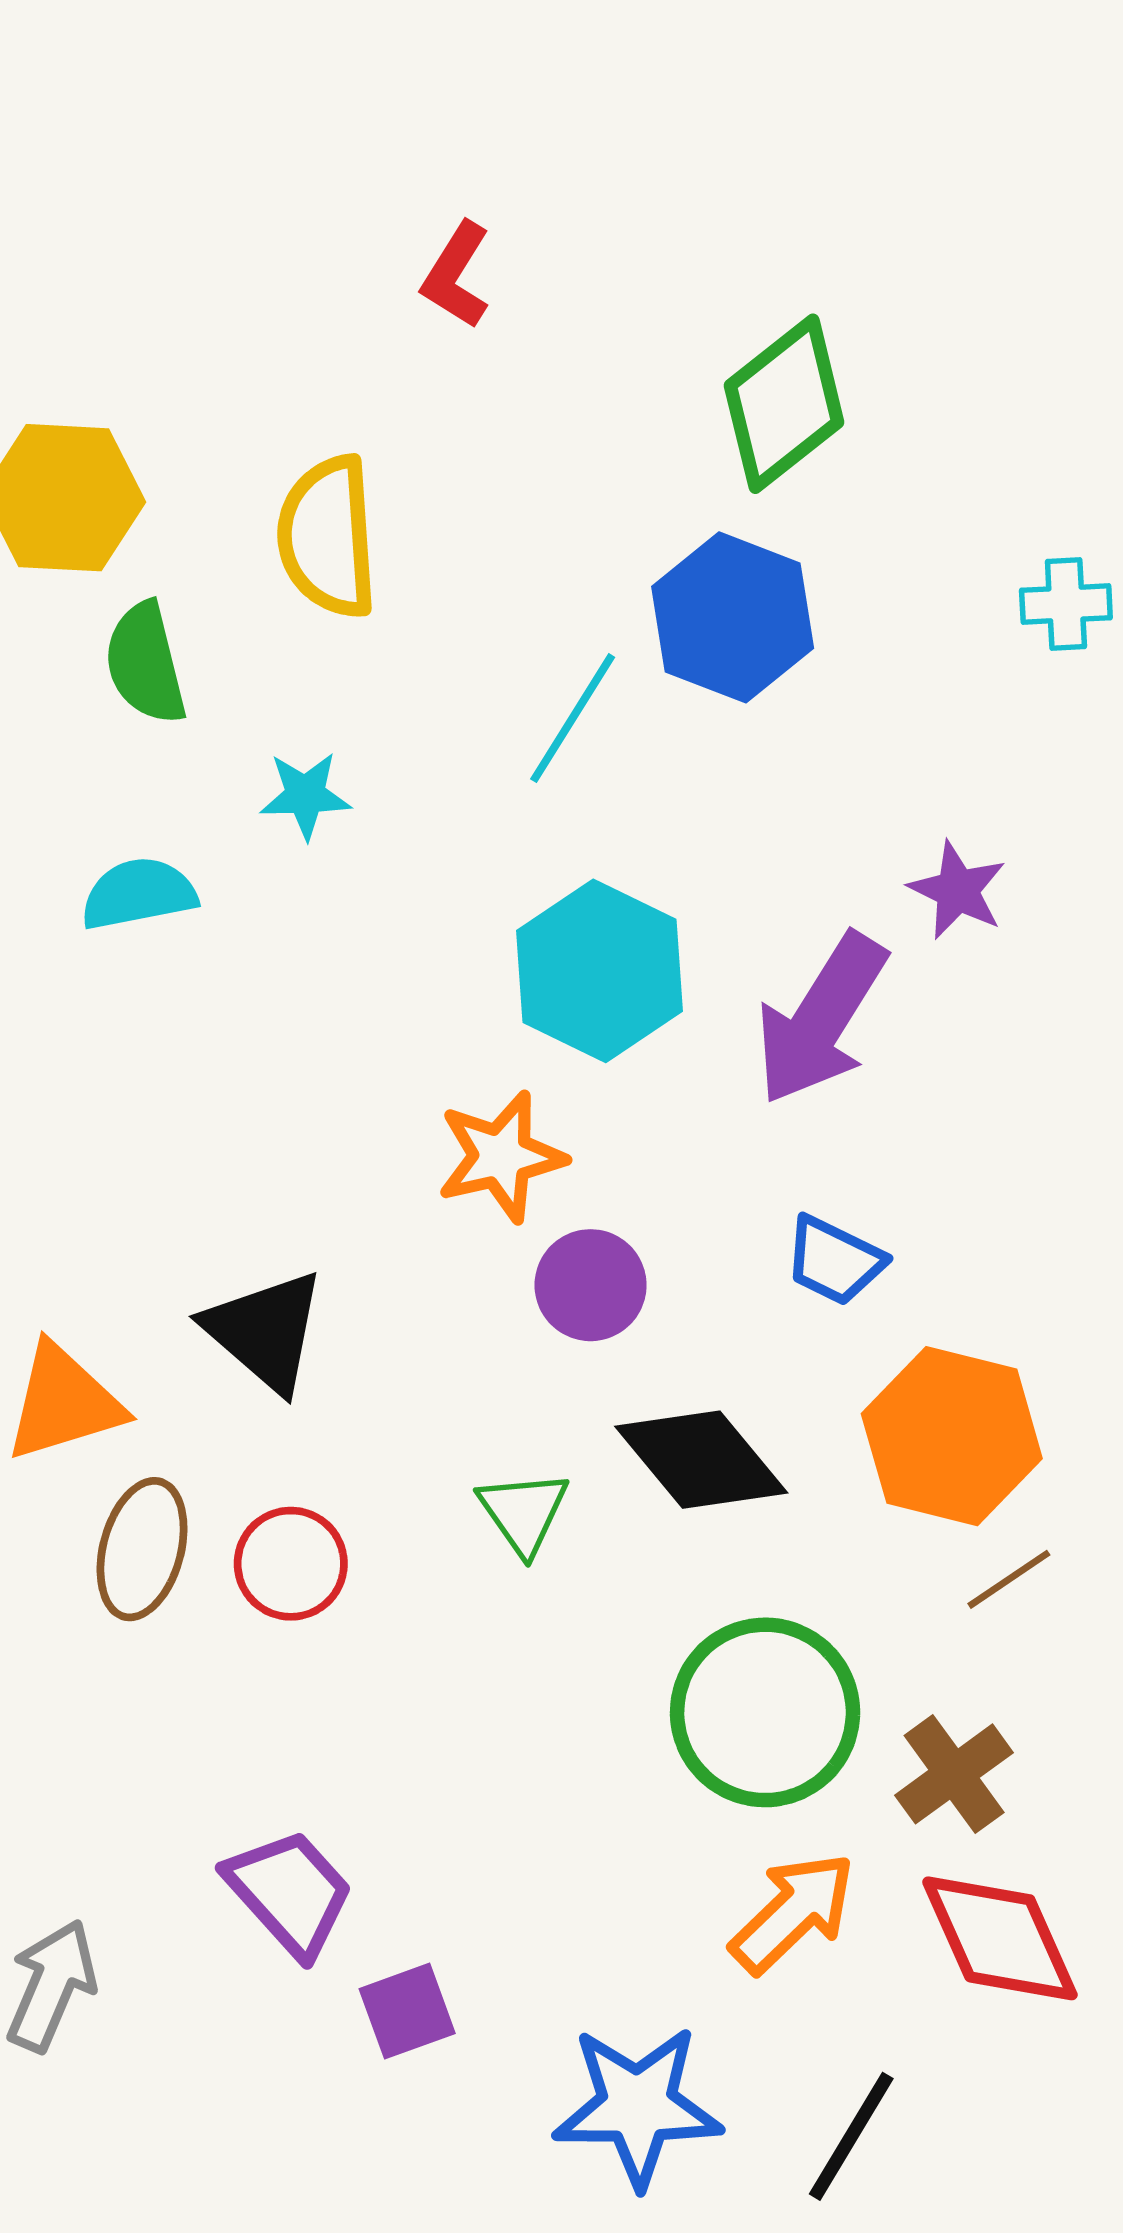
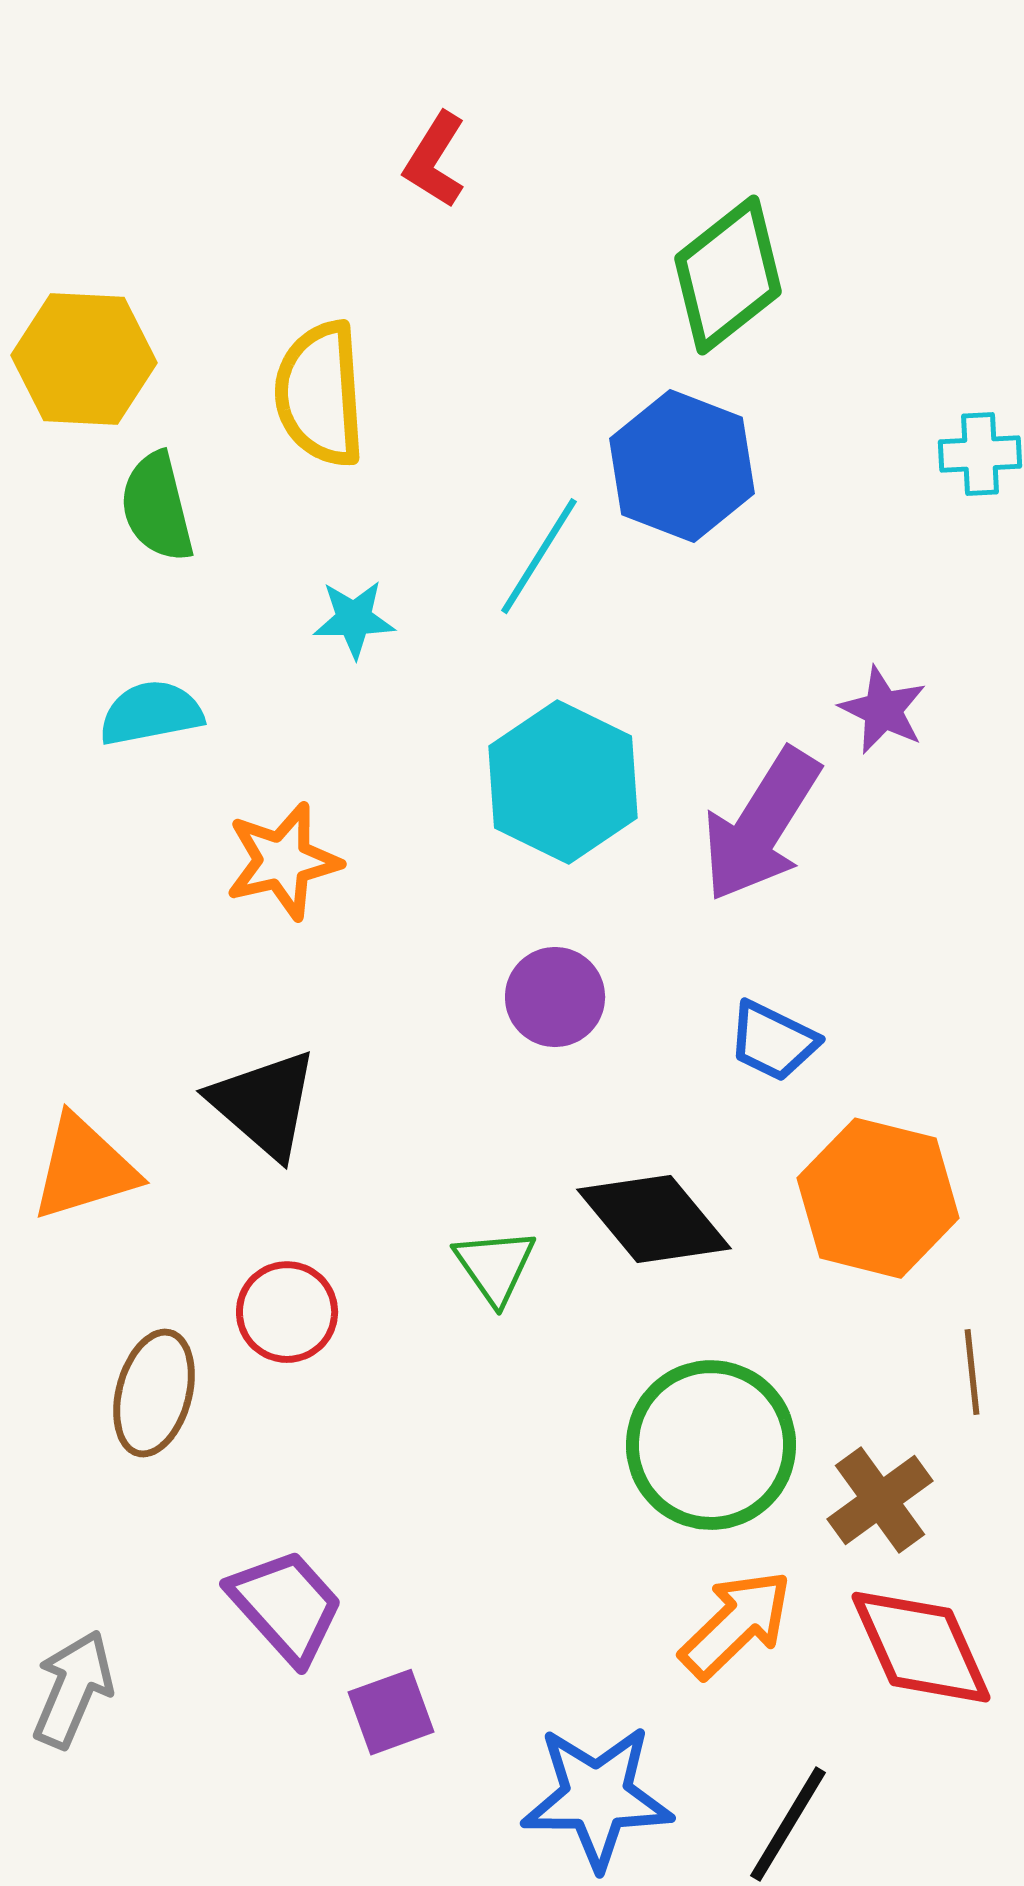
cyan star: (305, 795) -> (354, 619), moved
orange star: (501, 1157) -> (283, 861), moved
purple circle: (591, 1285) -> (555, 997), moved
brown ellipse: (142, 1549) -> (154, 1393), moved
brown line: (1009, 1579) -> (972, 1372), moved, turned -62

